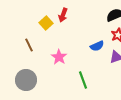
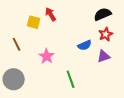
red arrow: (63, 15) -> (51, 14), turned 128
yellow square: (46, 23) -> (34, 22), turned -32

